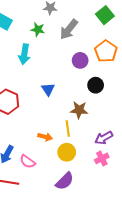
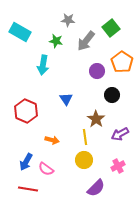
green square: (105, 15) -> (111, 28), moved
brown star: (79, 110) -> (96, 119), turned 30
orange arrow: (45, 137) -> (52, 140), moved
purple arrow: (104, 138) -> (120, 134), moved
purple semicircle: (65, 181) -> (96, 188), moved

